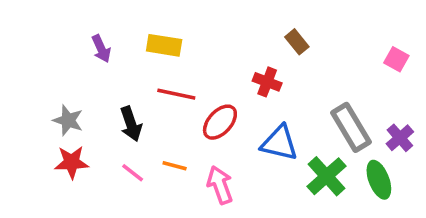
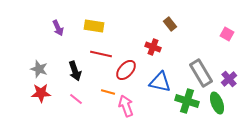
orange line: (175, 166) -> (108, 92), moved
green cross: (327, 176) -> (187, 101), turned -30

